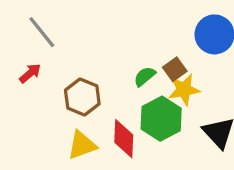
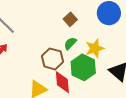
brown square: (175, 69) -> (70, 19), moved
brown hexagon: (82, 97) -> (52, 59), moved

